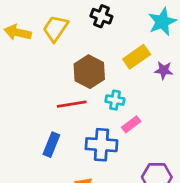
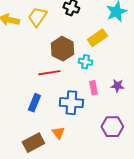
purple star: (164, 70) -> (117, 86), moved
cyan cross: (115, 100) -> (85, 62), moved
pink rectangle: (131, 124) -> (93, 88), turned -64

